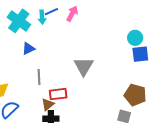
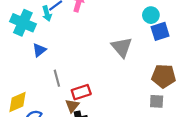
gray triangle: (84, 66) -> (122, 47), moved

